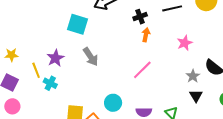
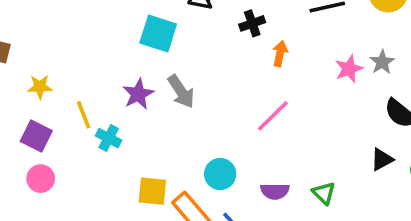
black cross: (140, 17) -> (252, 23), moved
purple star: (55, 58) -> (138, 94), moved
gray star: (193, 76) -> (382, 62), moved
black triangle: (196, 96) -> (382, 159), moved, turned 32

